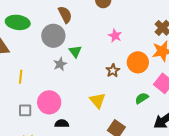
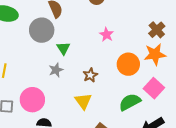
gray star: (60, 64) -> (56, 70), moved
brown star: (113, 71) -> (90, 75), moved
green semicircle: (142, 98) -> (130, 102), size x1.5

